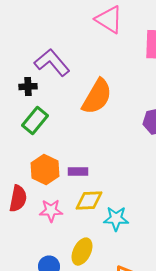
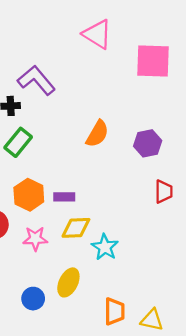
orange semicircle: (97, 97) -> (97, 134), moved, size x0.7
cyan star: (116, 219) -> (105, 247), turned 30

